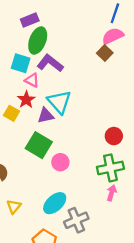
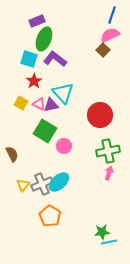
pink triangle: (32, 80) -> (39, 104), moved
red star: (26, 100) -> (34, 81), moved
red circle: (114, 136) -> (100, 115), moved, size x1.6
gray cross: (76, 220) -> (42, 184), moved

